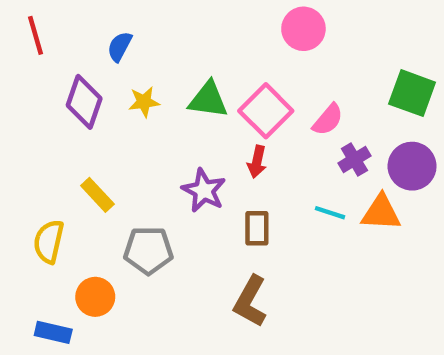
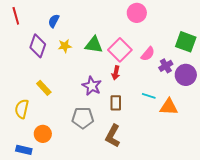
purple cross: (354, 159) -> (166, 66), moved
orange triangle: (381, 213) -> (169, 107), moved
gray pentagon: (148, 250) -> (83, 118), moved

